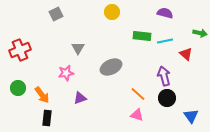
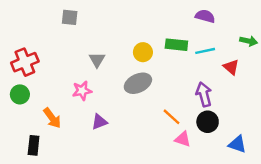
yellow circle: (112, 12) -> (143, 52), moved
gray square: (56, 14) -> (70, 17), turned 32
green circle: (18, 88) -> (20, 94), moved
pink triangle: (137, 115) -> (183, 139), moved
blue triangle: (191, 116) -> (237, 144), turned -35
black rectangle: (47, 118) -> (34, 145), moved

